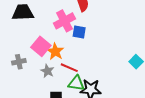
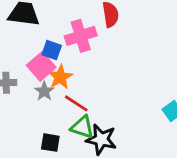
blue square: (79, 32) -> (52, 50), moved
gray star: (47, 71) -> (44, 91), moved

